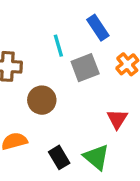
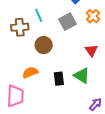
cyan line: (58, 46) -> (39, 15), moved
black rectangle: (59, 157) -> (59, 79), turned 32

